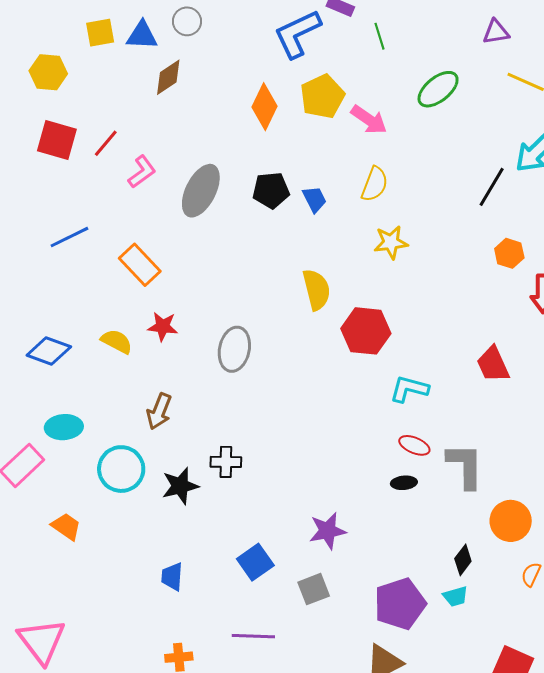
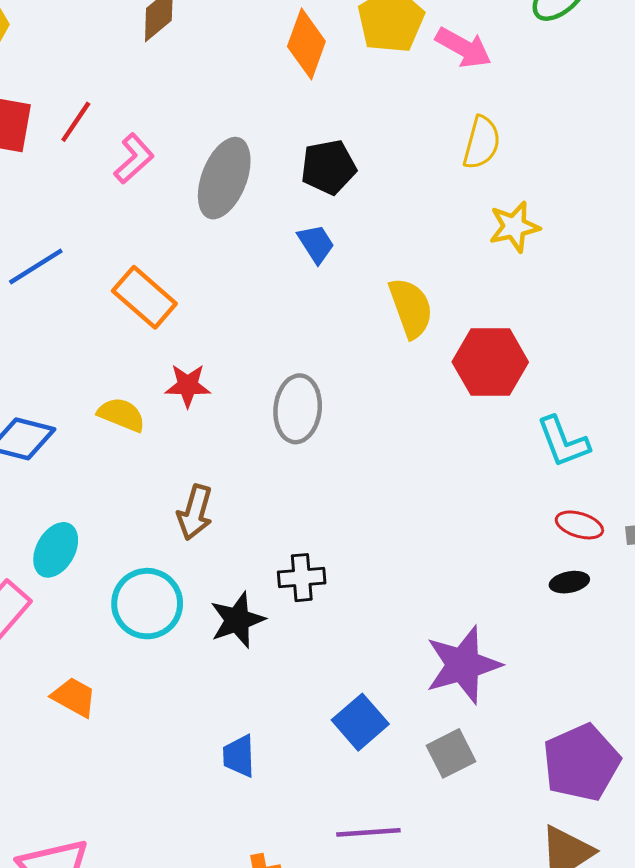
blue trapezoid: (314, 199) -> (316, 244), moved
cyan L-shape: (409, 389) -> (563, 442), turned -120
cyan ellipse: (64, 427) -> (56, 550), turned -51
purple star: (328, 531) -> (463, 665), size x1.4

